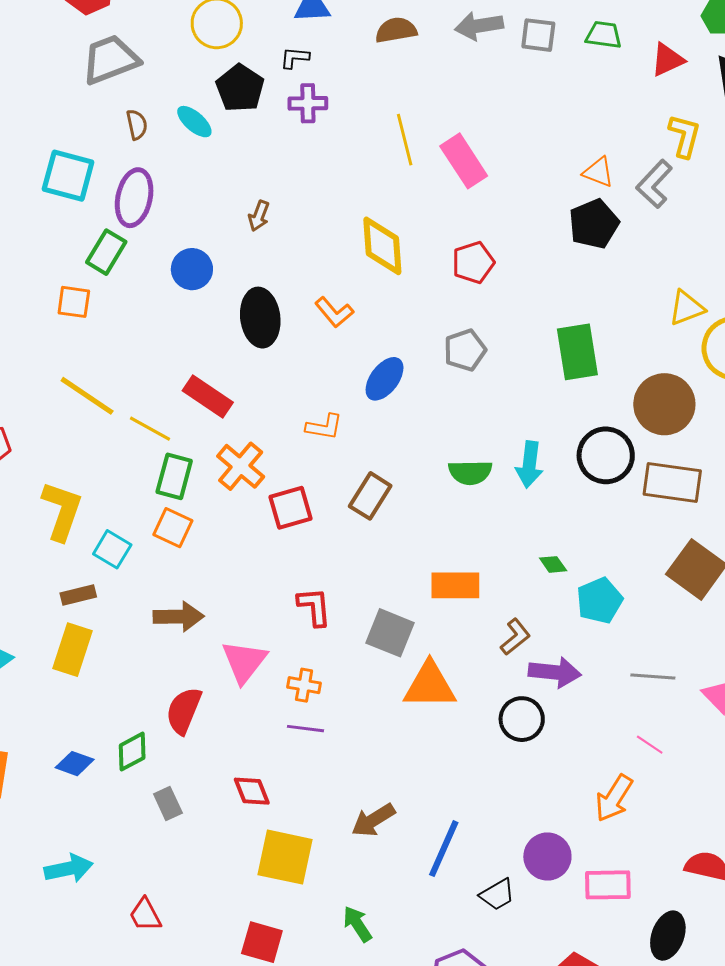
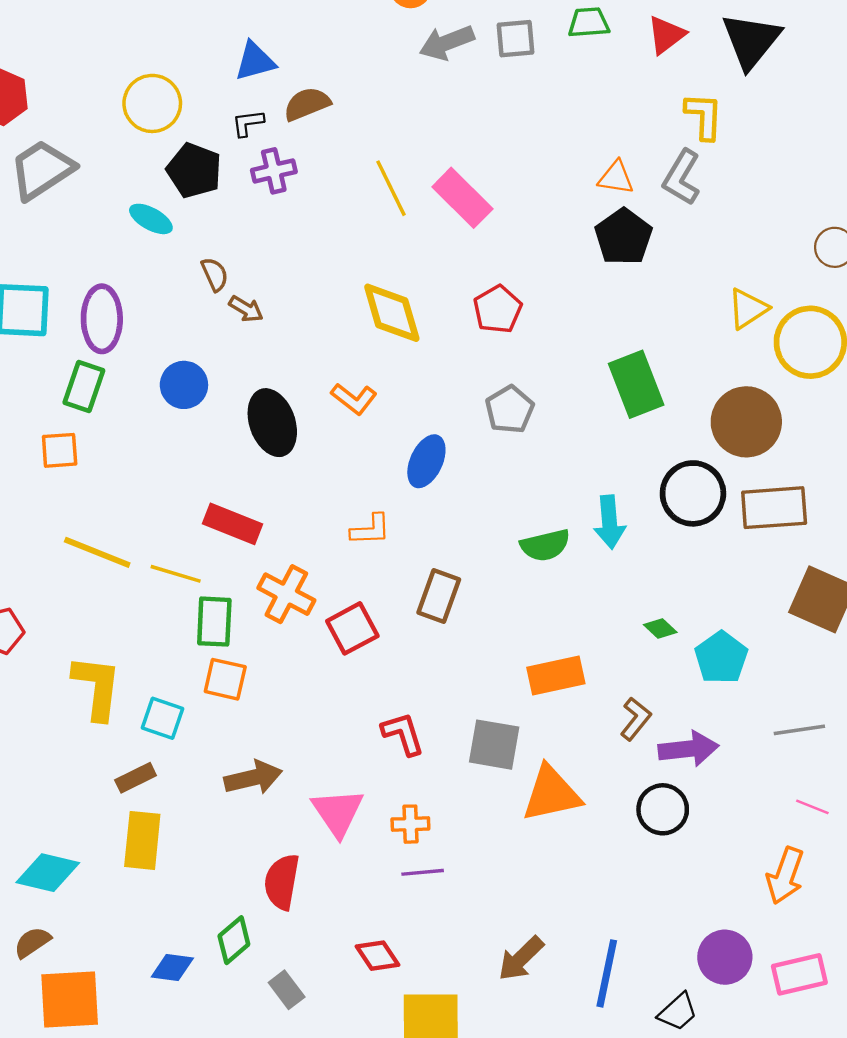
brown semicircle: (396, 30) -> (307, 104), moved
brown semicircle: (137, 125) -> (215, 274), moved
brown arrow: (259, 216) -> (246, 309), turned -68

